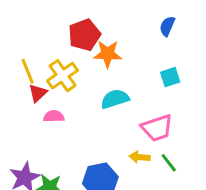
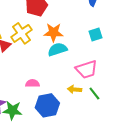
orange star: (108, 54) -> (53, 32), moved
pink semicircle: (54, 116) -> (32, 83), moved

